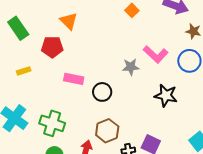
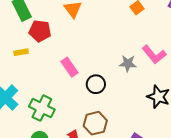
red pentagon: (52, 47) -> (40, 31), moved
pink rectangle: (74, 79) -> (70, 67), turned 36

